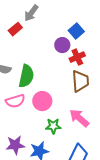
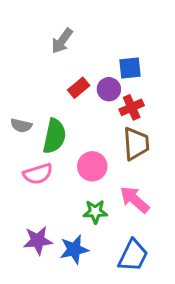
red rectangle: (15, 29) -> (79, 88), moved
blue square: (76, 31) -> (130, 68), turned 35
pink circle: (42, 101) -> (92, 166), moved

